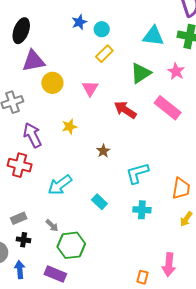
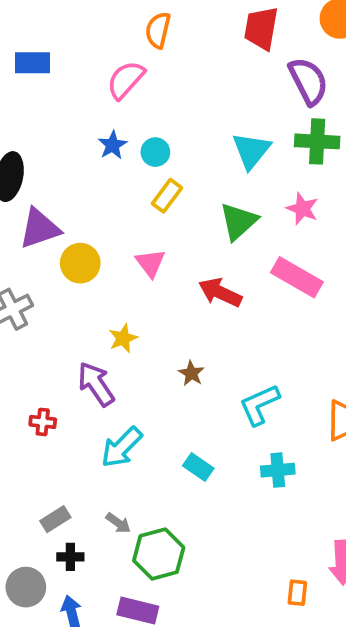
cyan triangle: (153, 36) -> (251, 151), turned -50
purple arrow: (32, 135) -> (96, 384), moved
red cross: (20, 165) -> (43, 422), size x0.6

